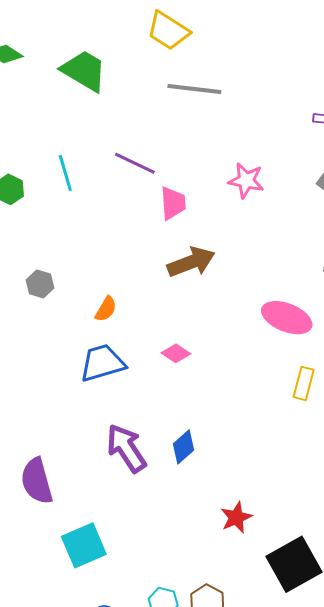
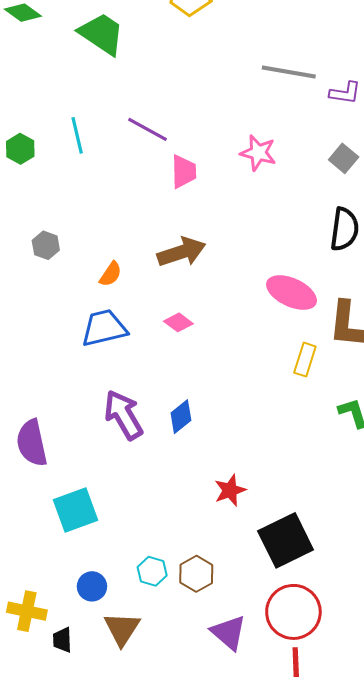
gray line: (194, 89) -> (289, 72), moved
brown arrow: (191, 262) -> (181, 252), moved

